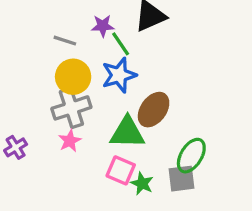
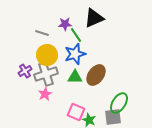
green triangle: (127, 133) -> (75, 77), moved, size x0.7
purple cross: (16, 147) -> (25, 71), moved

